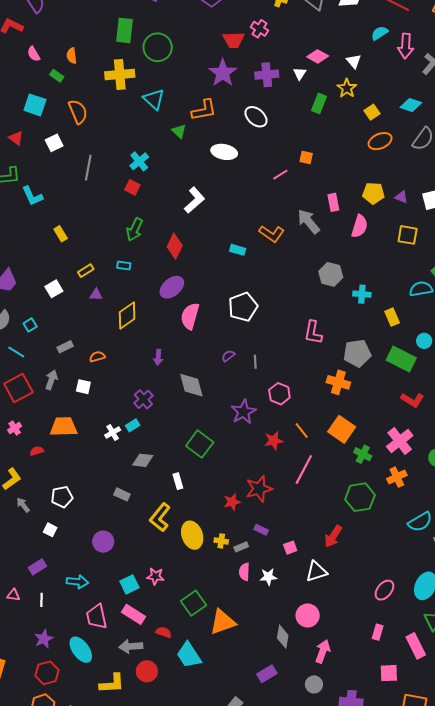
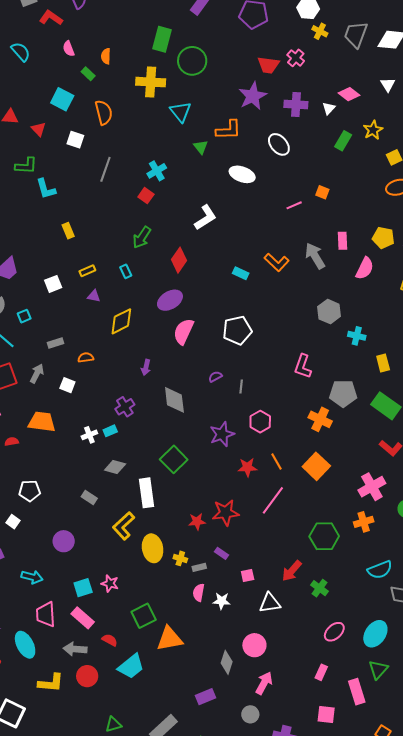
white triangle: (354, 61) -> (388, 85), moved
white square: (54, 143) -> (75, 140), turned 36
cyan rectangle: (124, 265) -> (126, 271), turned 48
green cross: (363, 454) -> (320, 588), moved
white rectangle: (178, 481) -> (147, 493), size x1.8
cyan trapezoid: (189, 655) -> (131, 666), turned -104

